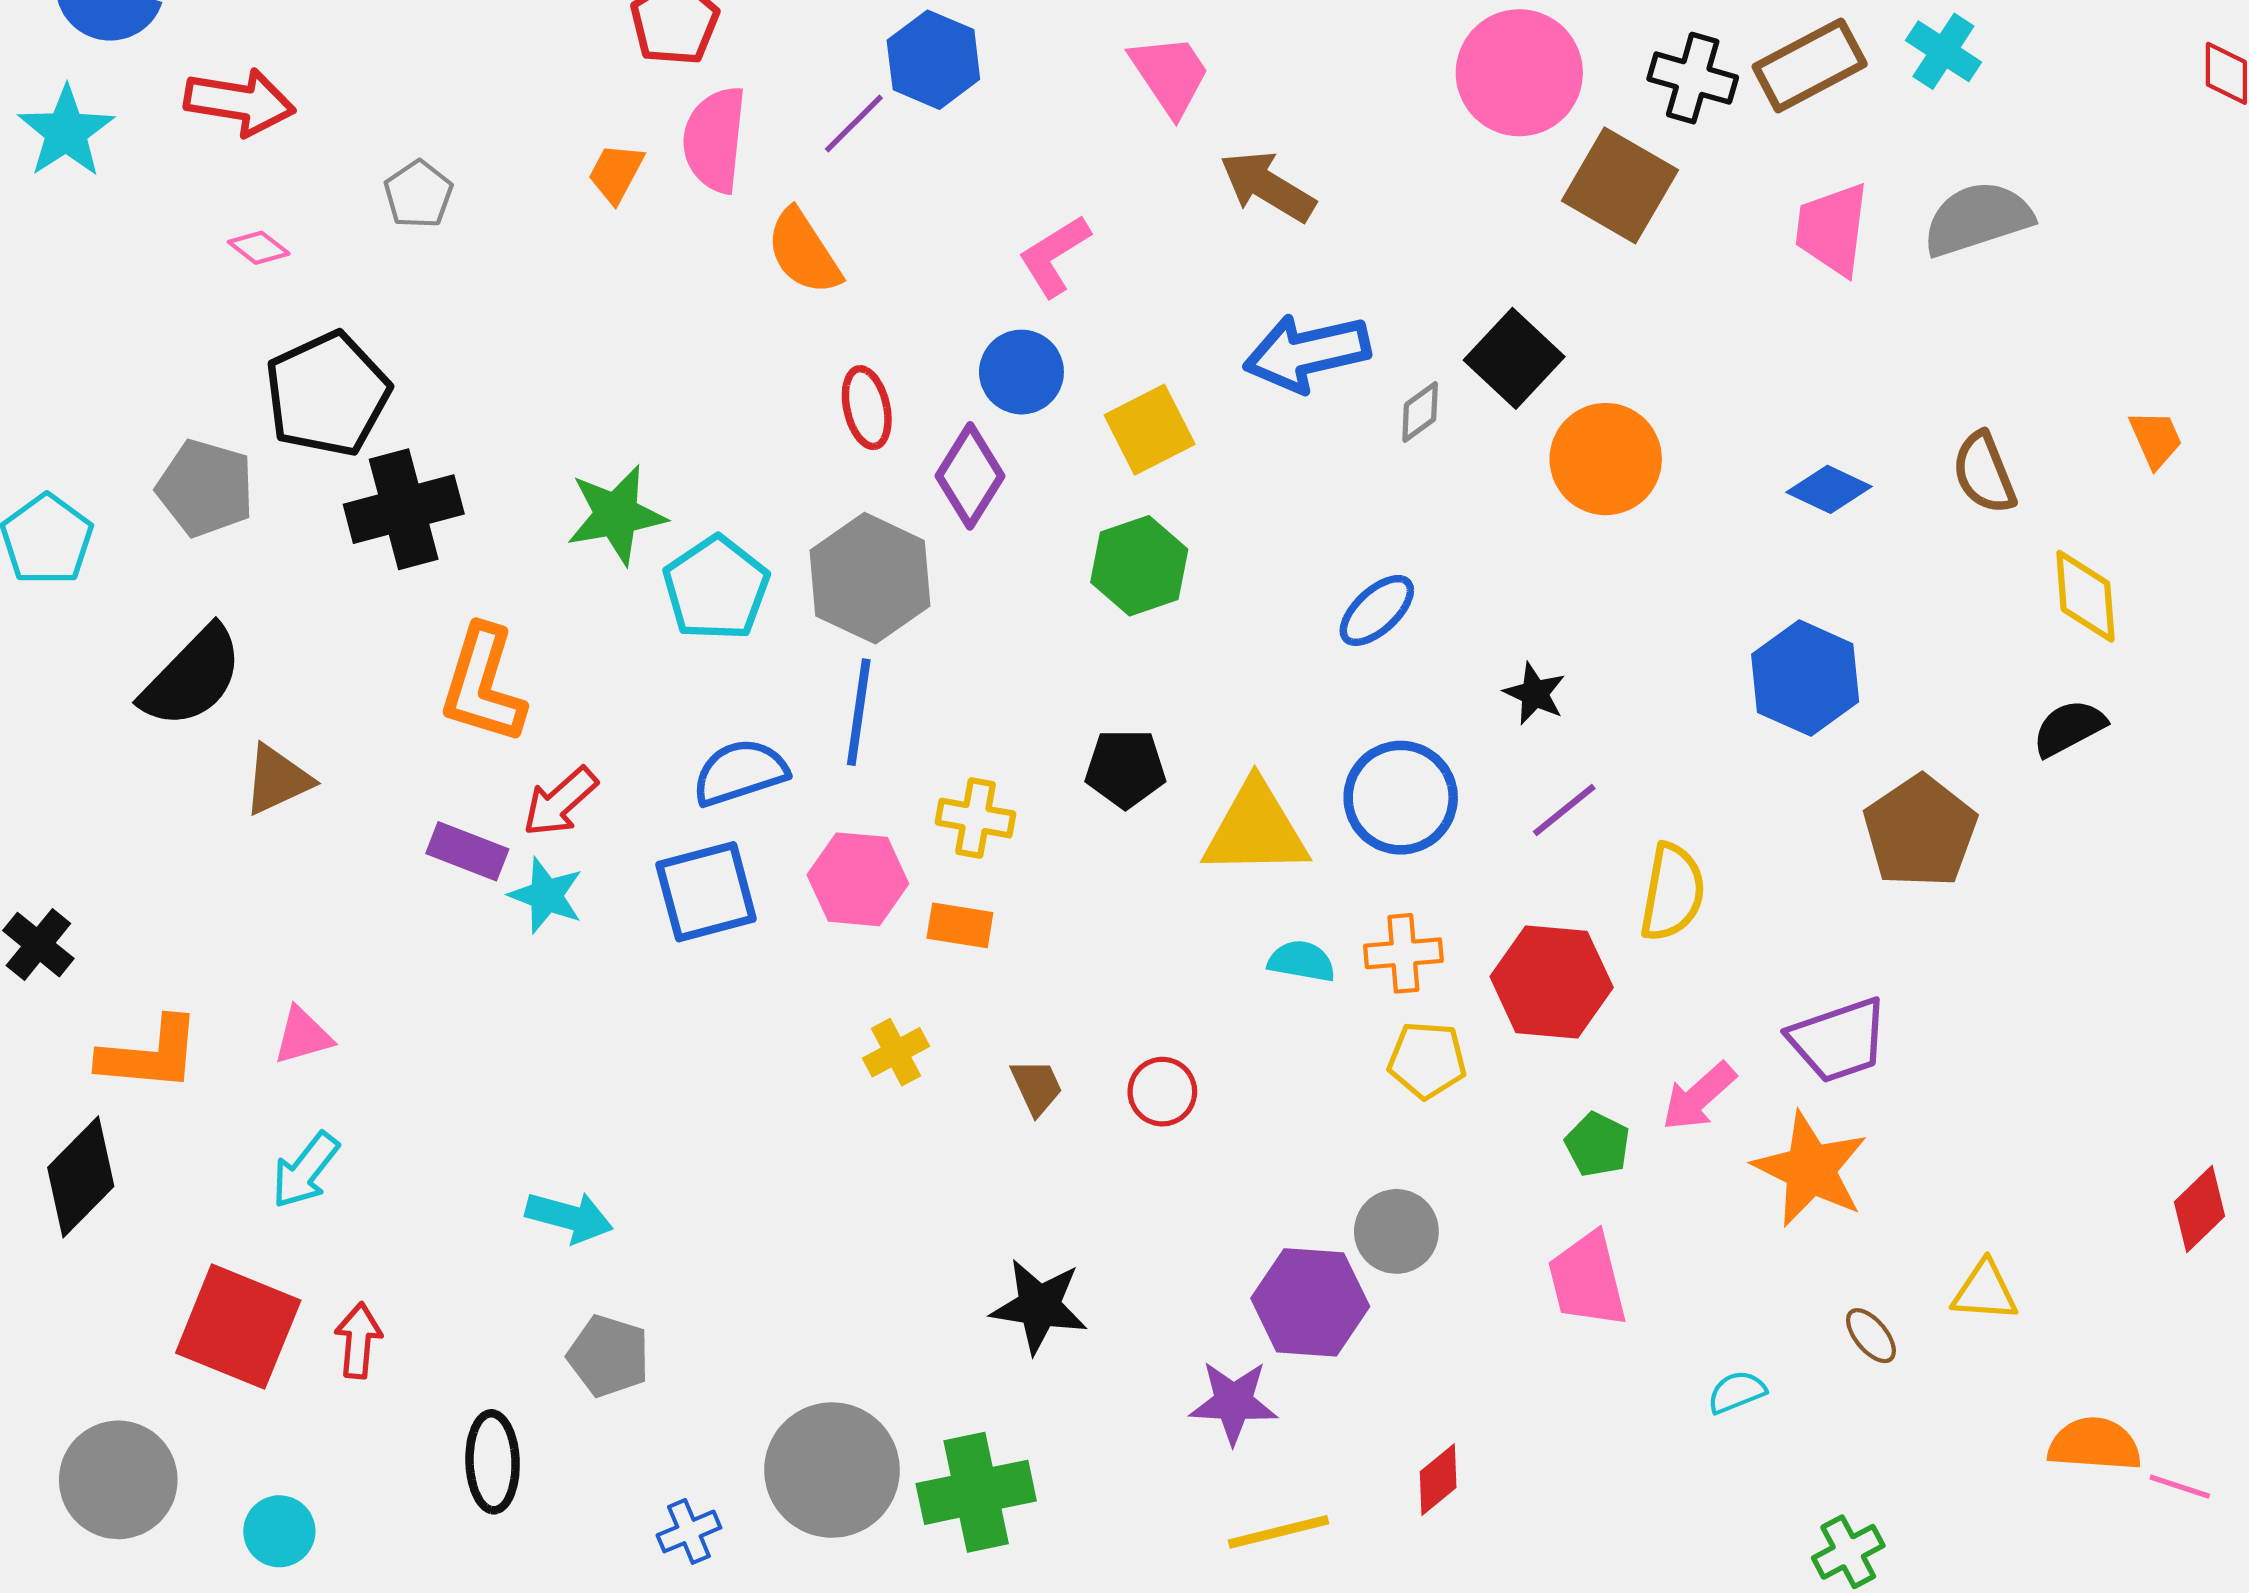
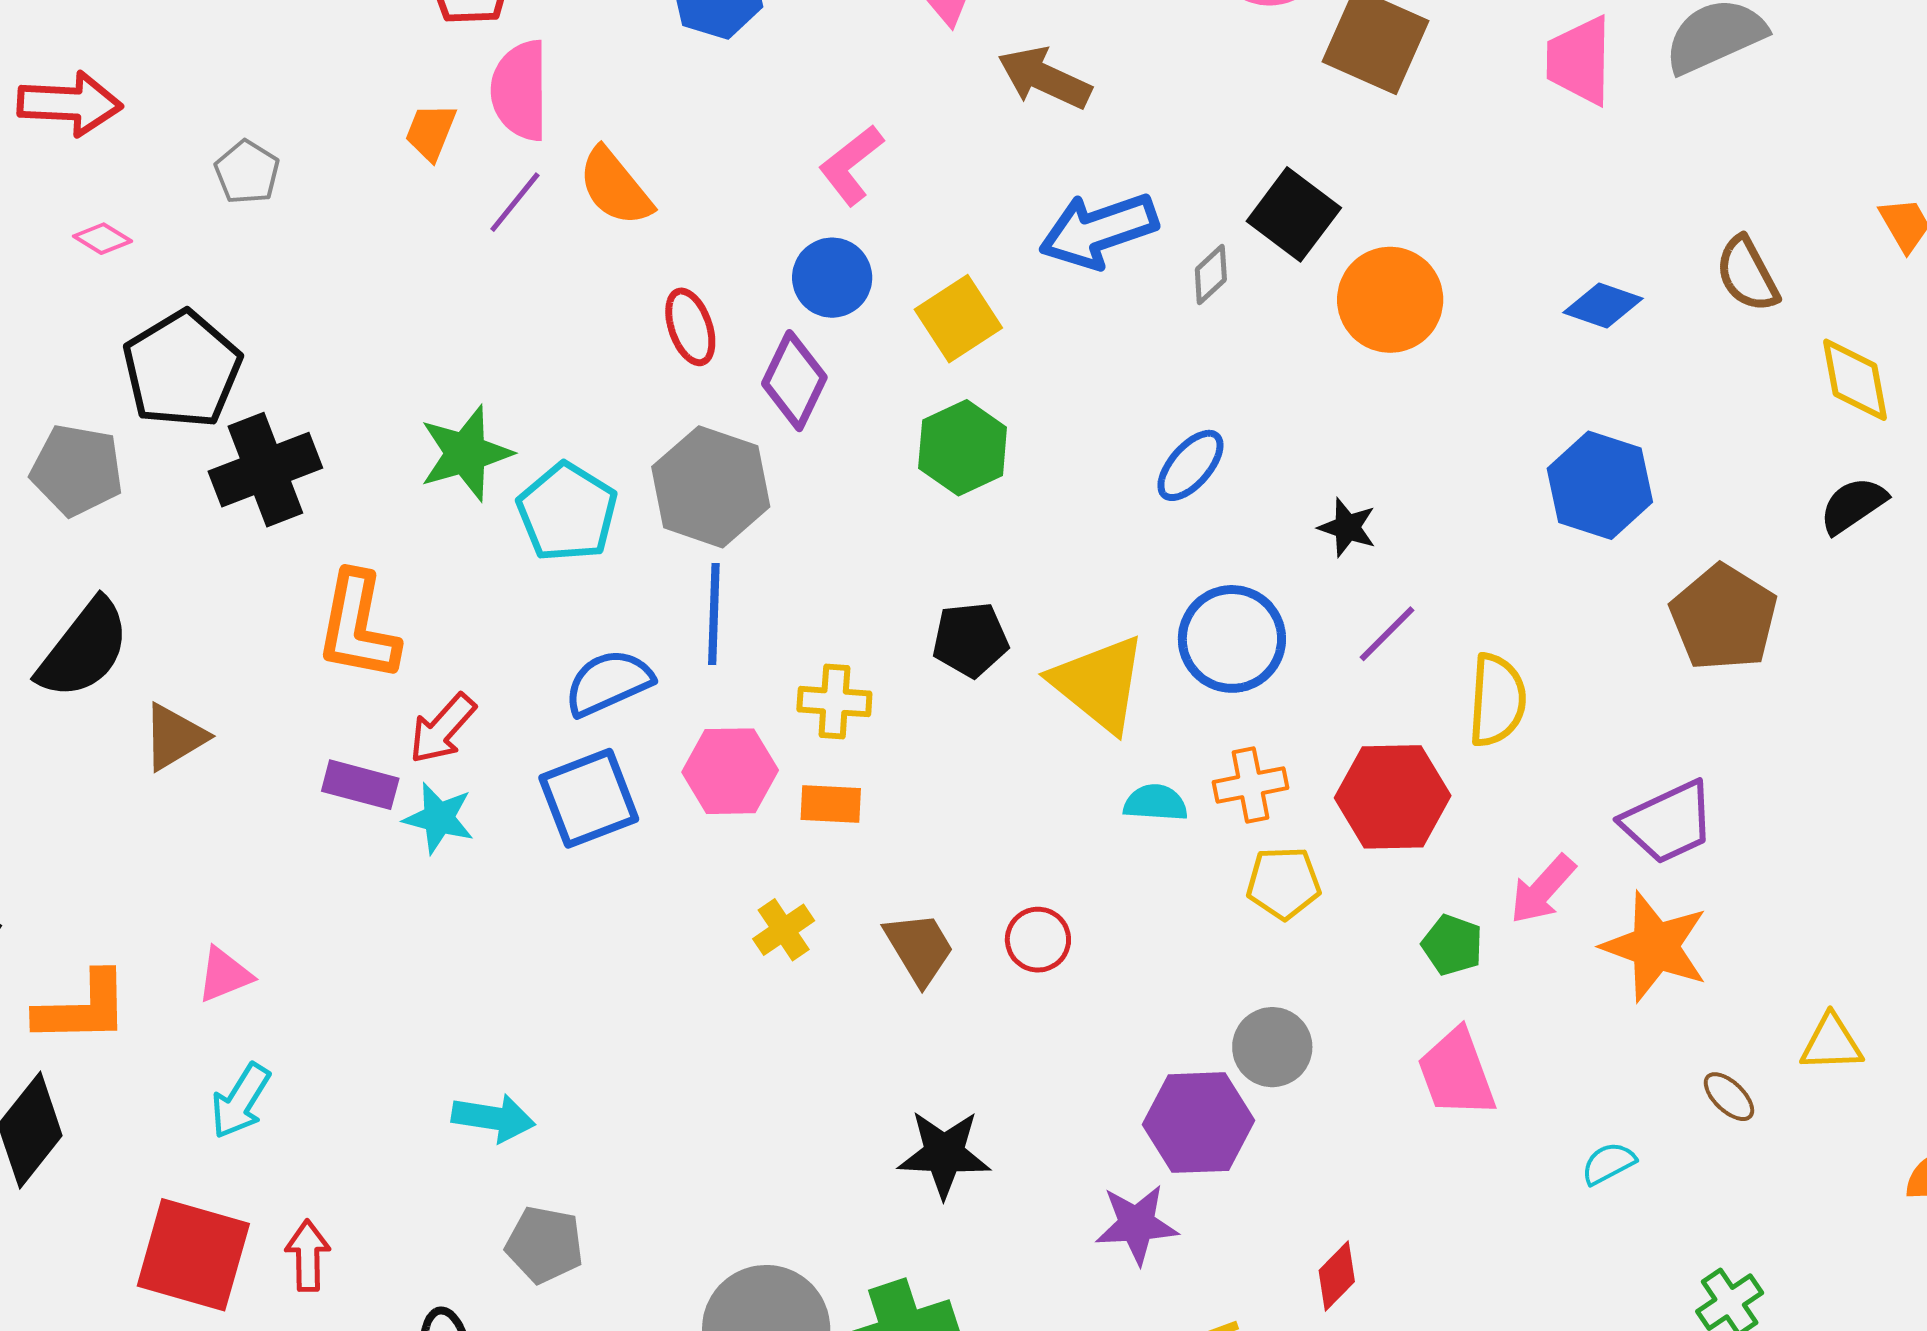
purple line: (854, 123) -> (515, 202), moved
yellow triangle: (1256, 829) -> (1099, 684), turned 46
brown trapezoid: (1037, 1087) -> (919, 948), size x1.4

